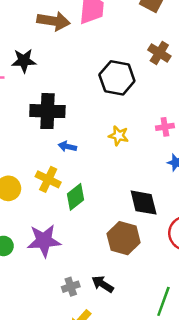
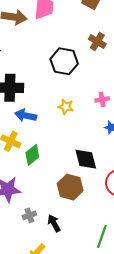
blue arrow: (67, 147) -> (26, 115), size x1.5
black arrow: (103, 284) -> (54, 223), turned 30
gray cross: (71, 287) -> (29, 215), moved

